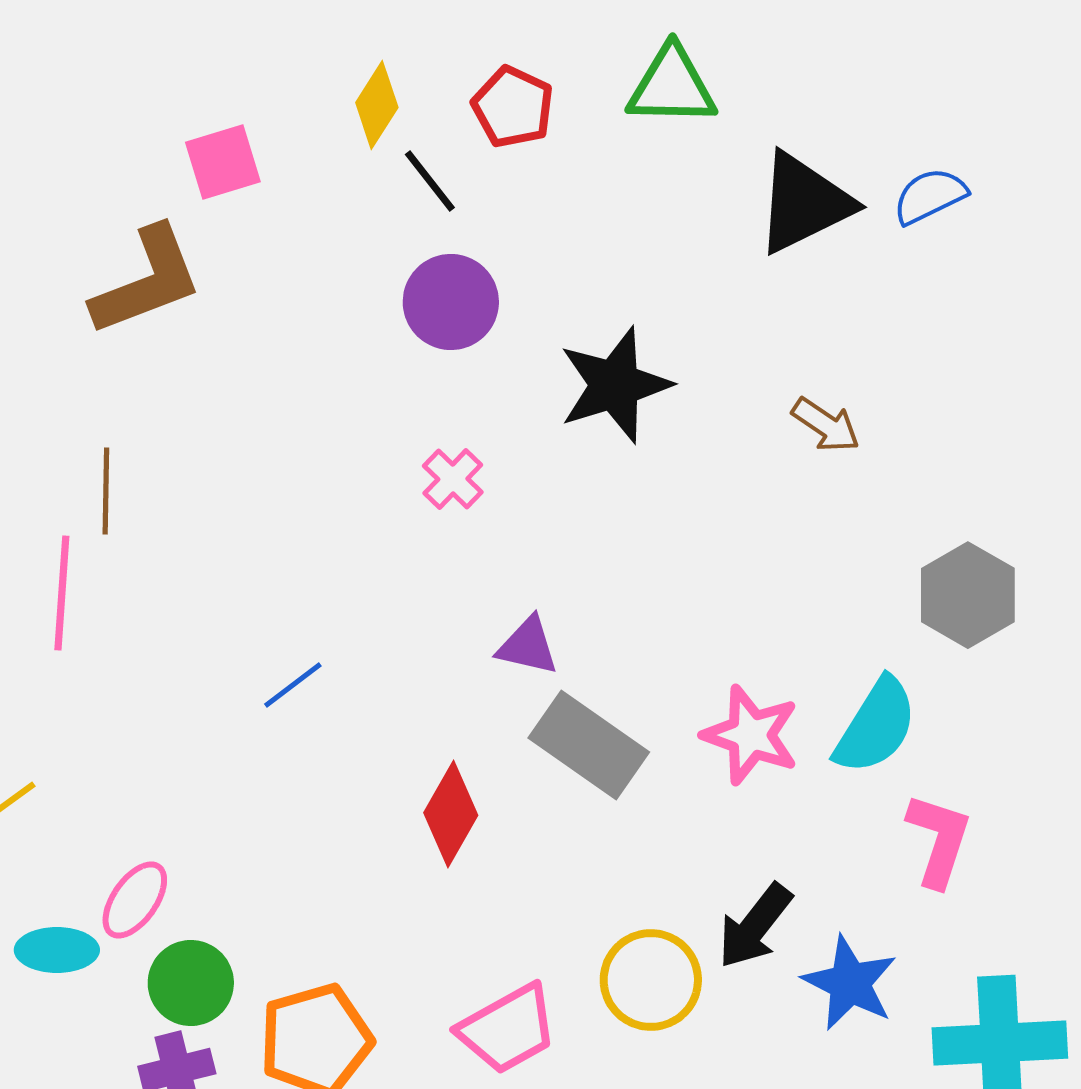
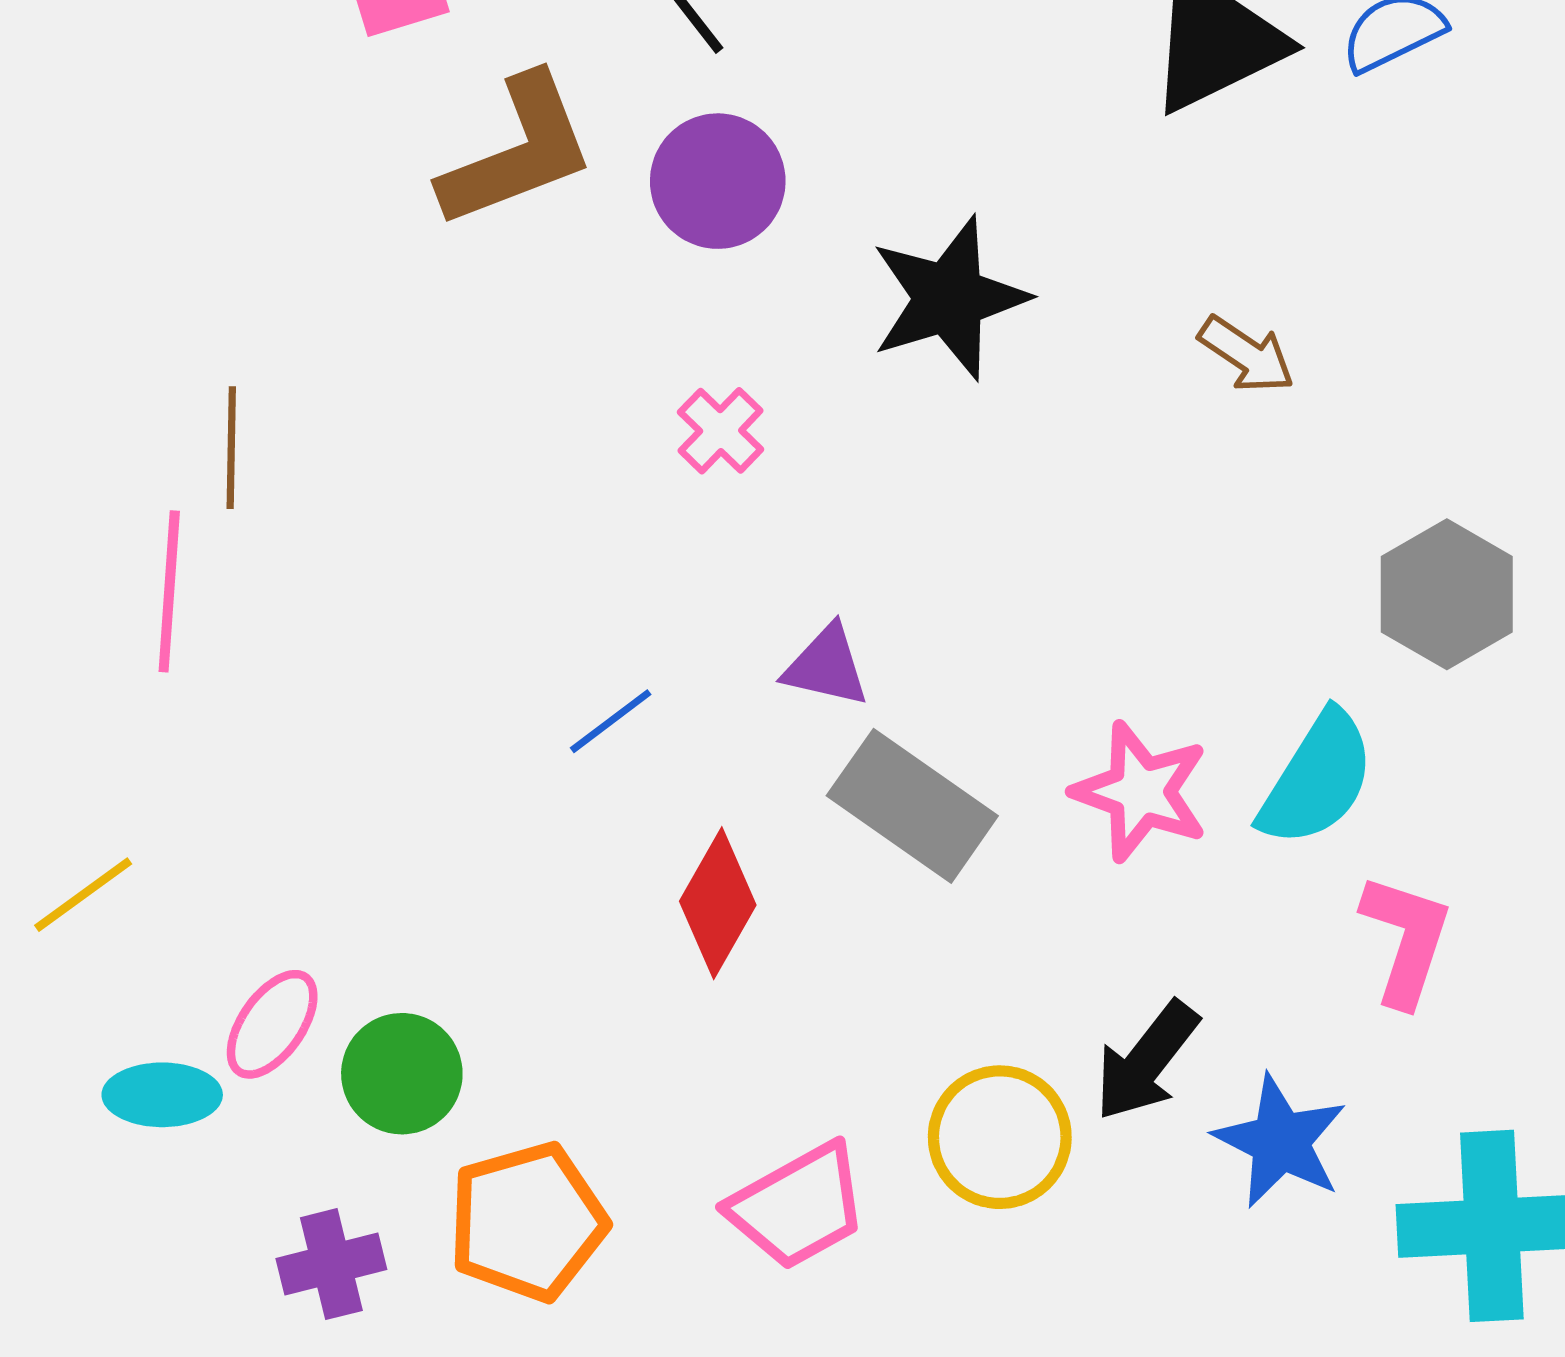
brown L-shape: (147, 281) -> (517, 151), moved
blue line: (293, 685) -> (611, 721), moved
green circle: (191, 983) -> (402, 1074), moved

